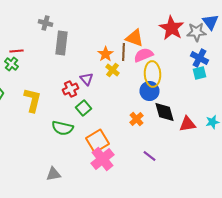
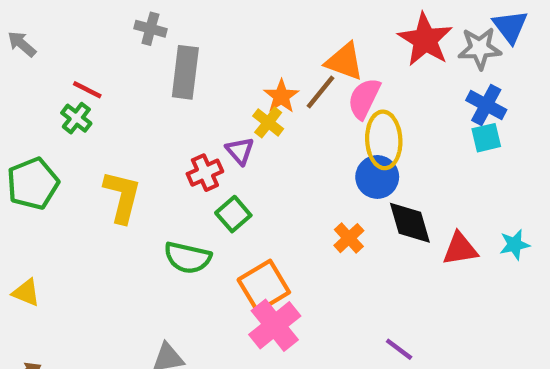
red line: (16, 51) -> (87, 90), turned 32
brown line: (124, 52) -> (321, 92), turned 36
pink semicircle: (144, 55) -> (364, 98), turned -42
yellow cross: (112, 70) -> (268, 122), moved
purple line: (150, 156) -> (399, 349), moved

